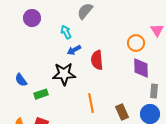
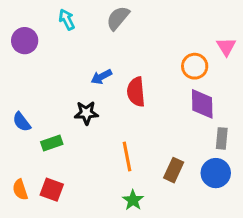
purple circle: (32, 18) -> (25, 41), moved
cyan arrow: (66, 32) -> (67, 20), moved
black star: (64, 74) -> (86, 113), size x0.7
brown rectangle: (122, 112) -> (174, 170), turned 49

